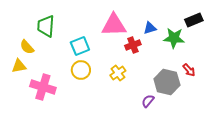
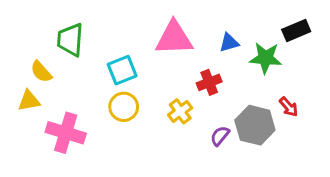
red cross: (133, 45) -> (209, 82), moved
purple semicircle: (148, 101) -> (220, 136), moved

